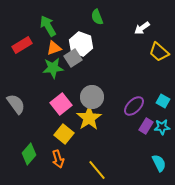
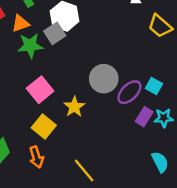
orange triangle: (54, 48) -> (20, 24), moved
gray circle: (92, 97) -> (104, 79), moved
cyan square: (163, 101) -> (154, 86), moved
yellow star: (89, 118) -> (74, 107), size x0.7

